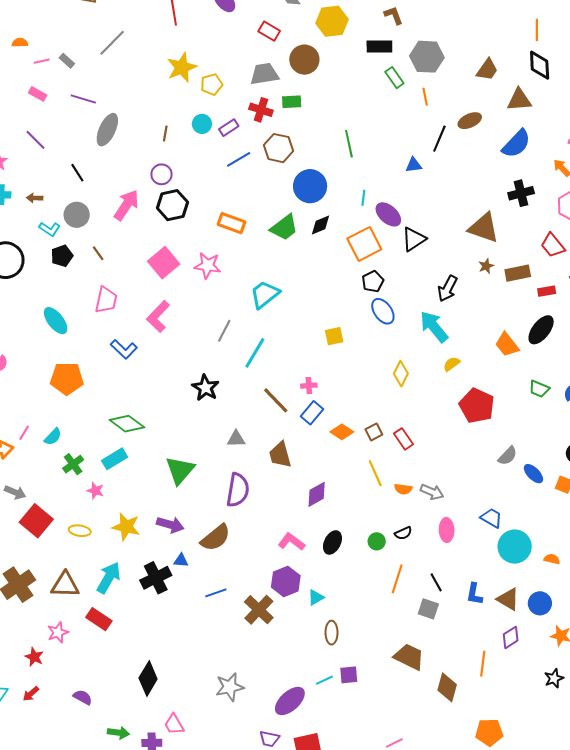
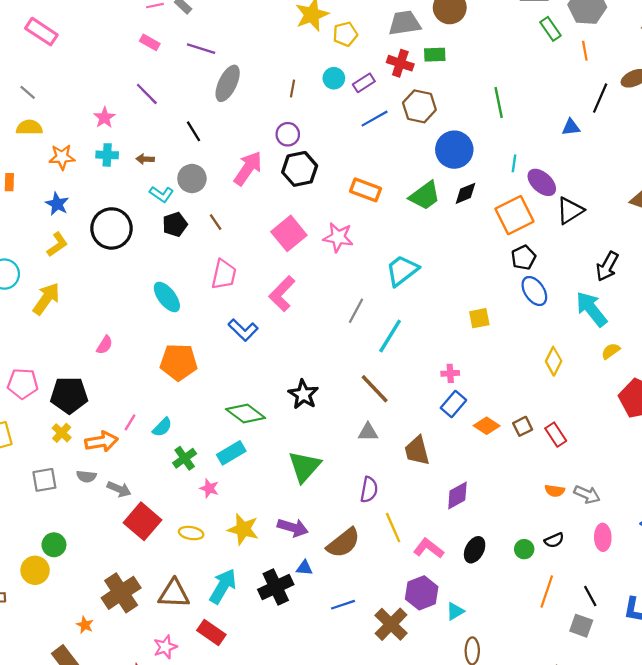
black star: (205, 388) -> (303, 394), moved
brown line: (276, 400) -> (375, 389), moved
yellow line: (375, 473) -> (393, 528), moved
purple semicircle: (238, 490) -> (369, 490), size x0.7

